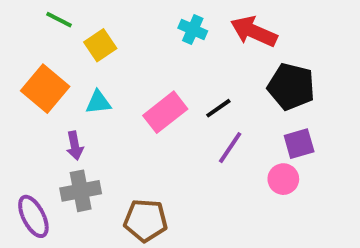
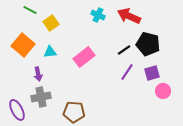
black line: (218, 108) -> (124, 50), moved
purple line: (230, 148) -> (127, 72), moved
pink circle: (283, 179) -> (163, 91), moved

